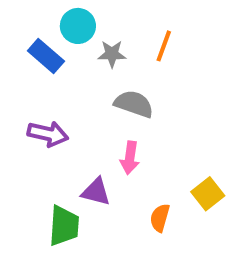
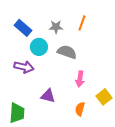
cyan circle: (78, 26) -> (39, 47), moved
pink arrow: (130, 158) -> (80, 79), moved
green trapezoid: (64, 226) -> (17, 113), moved

